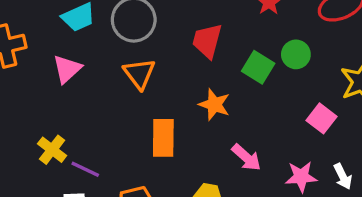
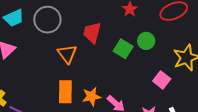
orange triangle: (139, 74) -> (67, 54), moved
orange star: (214, 105) -> (91, 96), moved, turned -30

